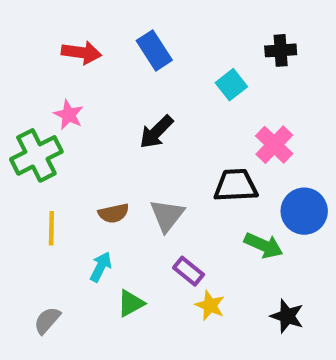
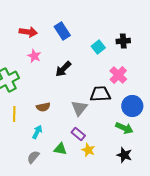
black cross: (281, 50) -> (123, 41), moved
pink star: (69, 115) -> (34, 56), moved
gray triangle: (167, 215) -> (79, 108), moved
green arrow: (264, 245) -> (124, 128), moved
green triangle: (131, 303) -> (60, 149), moved, turned 40
gray semicircle: (47, 320) -> (33, 157), moved

